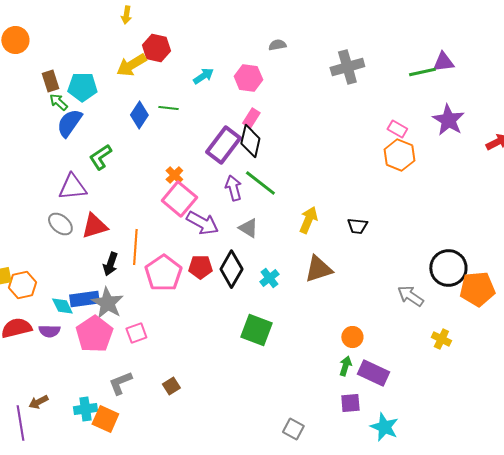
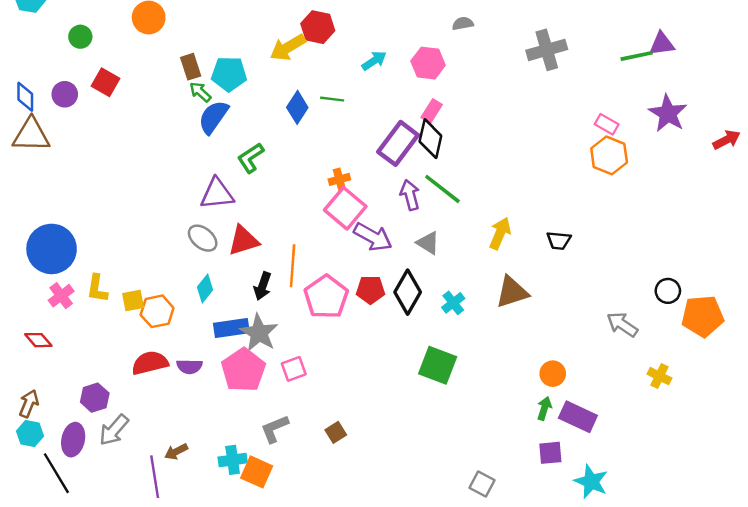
orange cross: (174, 175) -> (339, 179), turned 30
black circle: (448, 268) -> (668, 291), size x0.6
cyan diamond: (62, 306) -> (205, 288), moved, turned 65

